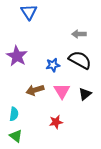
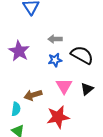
gray arrow: (79, 34) -> (55, 39), moved
brown arrow: (35, 90) -> (33, 95), moved
red star: (56, 122) -> (58, 117), size x1.6

